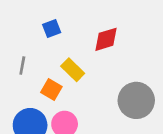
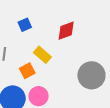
orange square: (51, 90) -> (27, 71), turned 35

